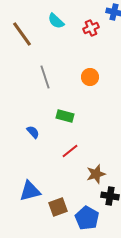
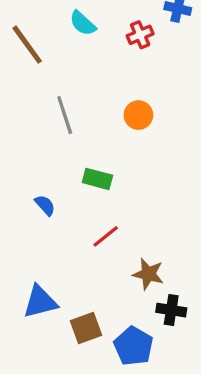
brown star: (96, 174) -> (148, 274), turned 30

